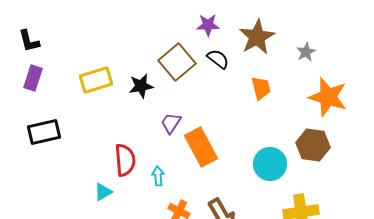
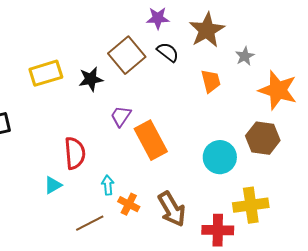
gray star: (306, 52) -> (245, 56), moved
cyan arrow: (158, 176) -> (108, 185), moved

